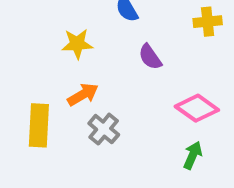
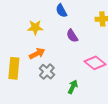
green arrow: (193, 155) -> (73, 87), moved

